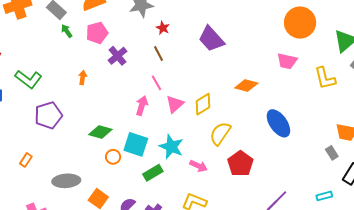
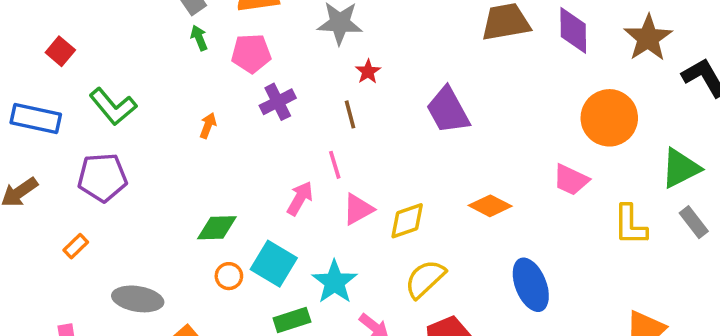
purple pentagon: (48, 115) -> (102, 177), moved
green diamond: (100, 132) -> (217, 228), turned -30

